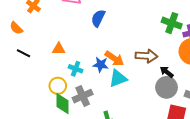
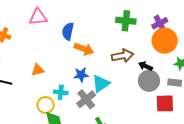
green cross: (172, 23) -> (126, 21), moved
orange arrow: (114, 59) -> (84, 49), moved
cyan cross: (76, 69) -> (61, 92), moved
gray cross: (83, 96) -> (86, 99), moved

